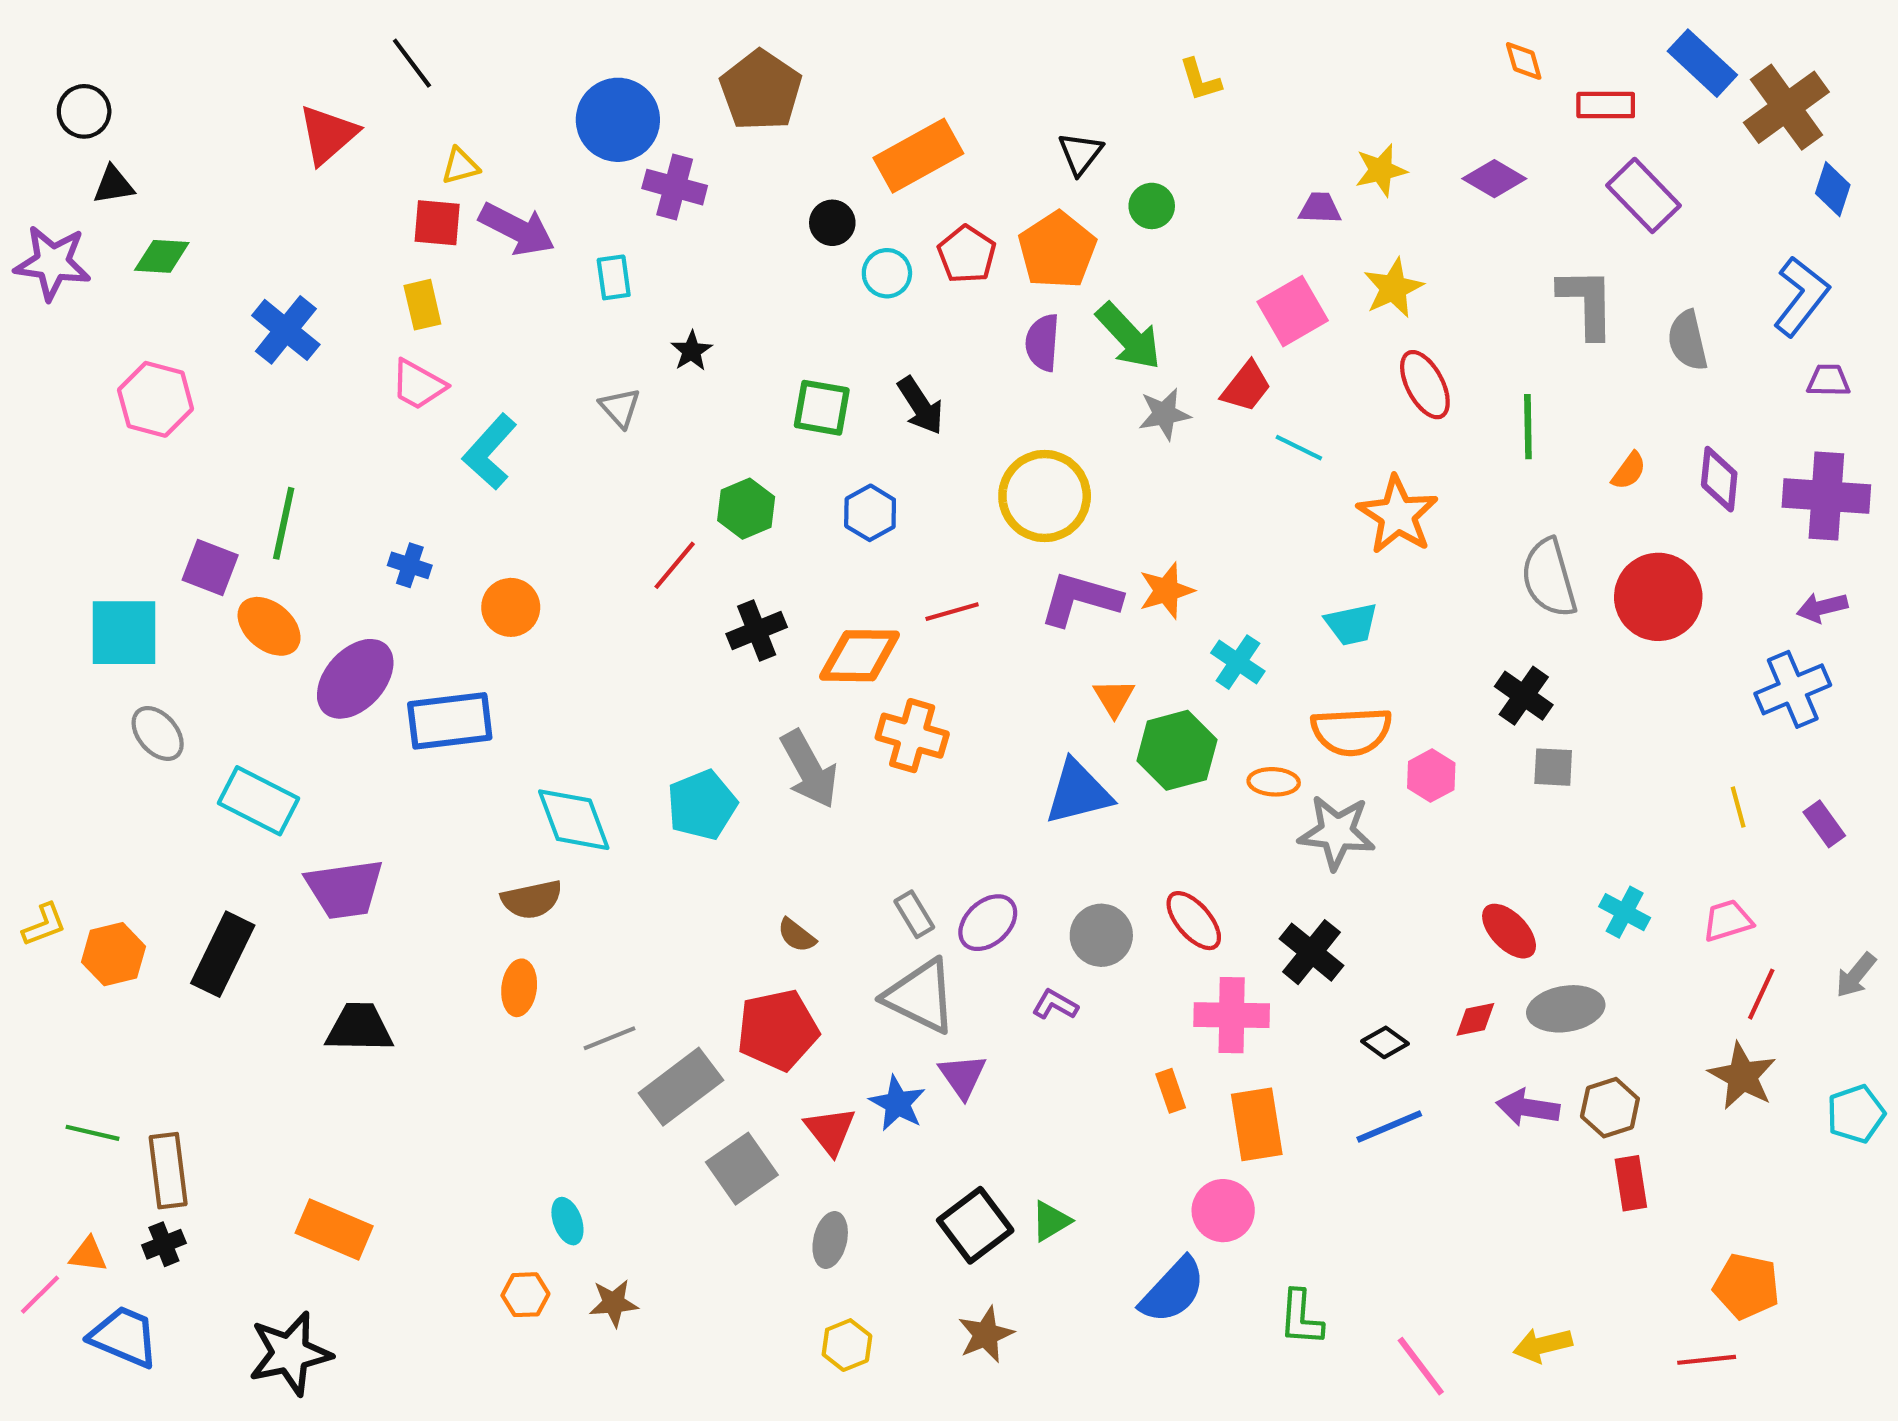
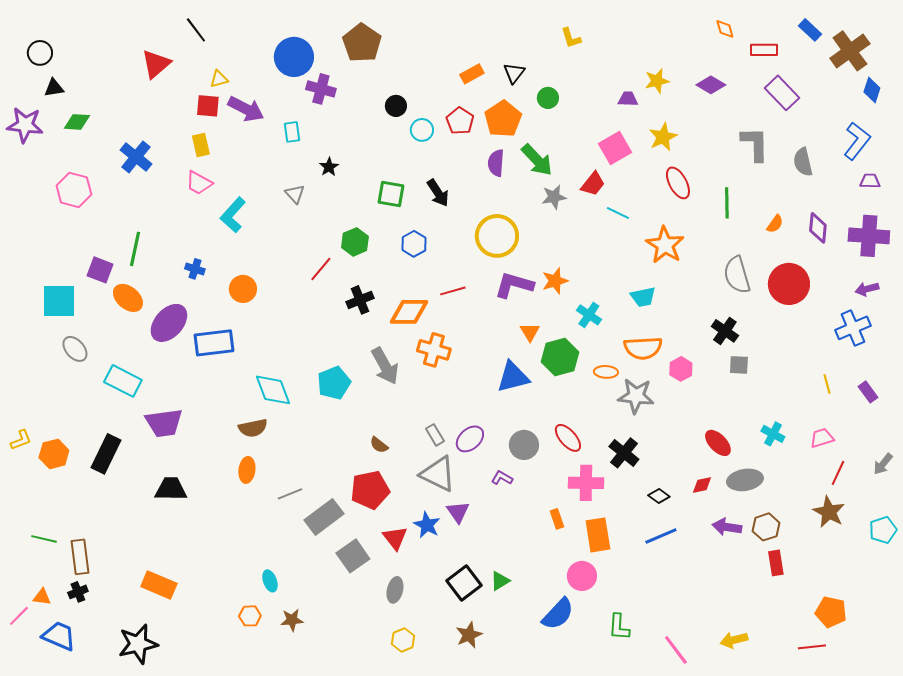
blue rectangle: (1702, 63) -> (810, 30), size x0.7
orange rectangle: (918, 156) -> (472, 74), moved, size x0.6

